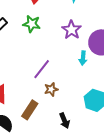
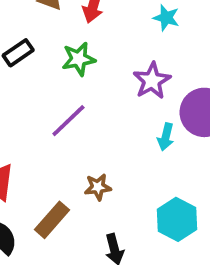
green star: (32, 24) -> (79, 59), turned -30
purple line: (42, 69) -> (68, 121), moved

